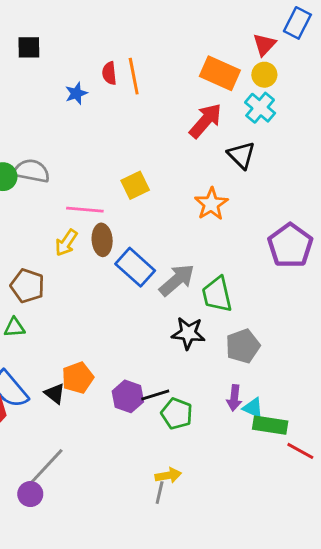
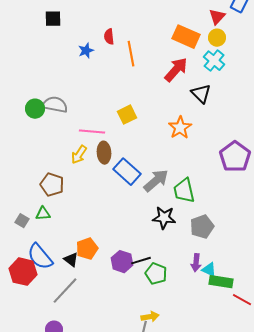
orange line: (134, 76) -> (131, 54), moved
gray line: (46, 467) -> (65, 291), moved

